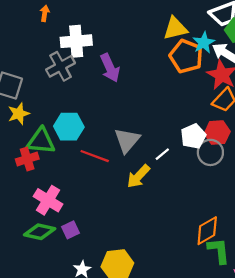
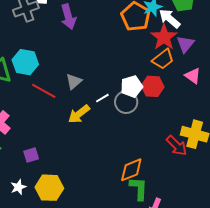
gray triangle: (127, 140) -> (74, 81), size x0.7
gray circle: (210, 152) -> (126, 102), moved
purple square: (71, 230) -> (31, 155), moved

